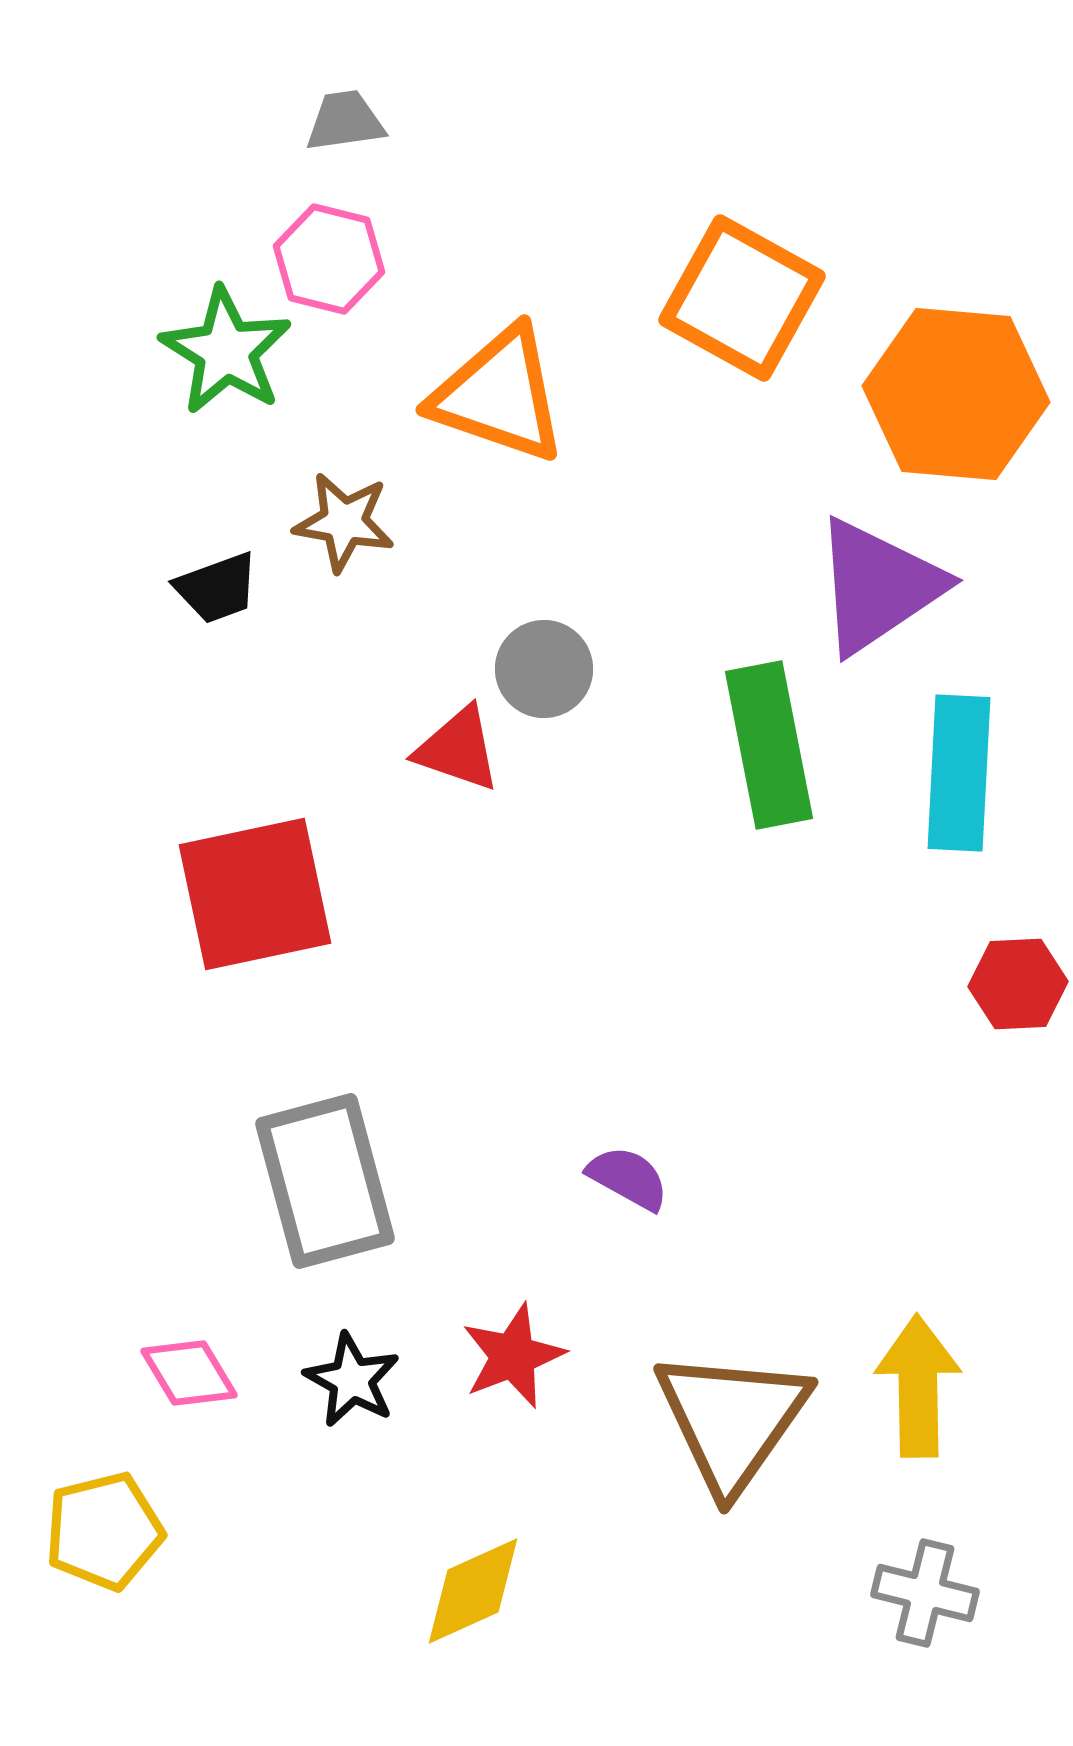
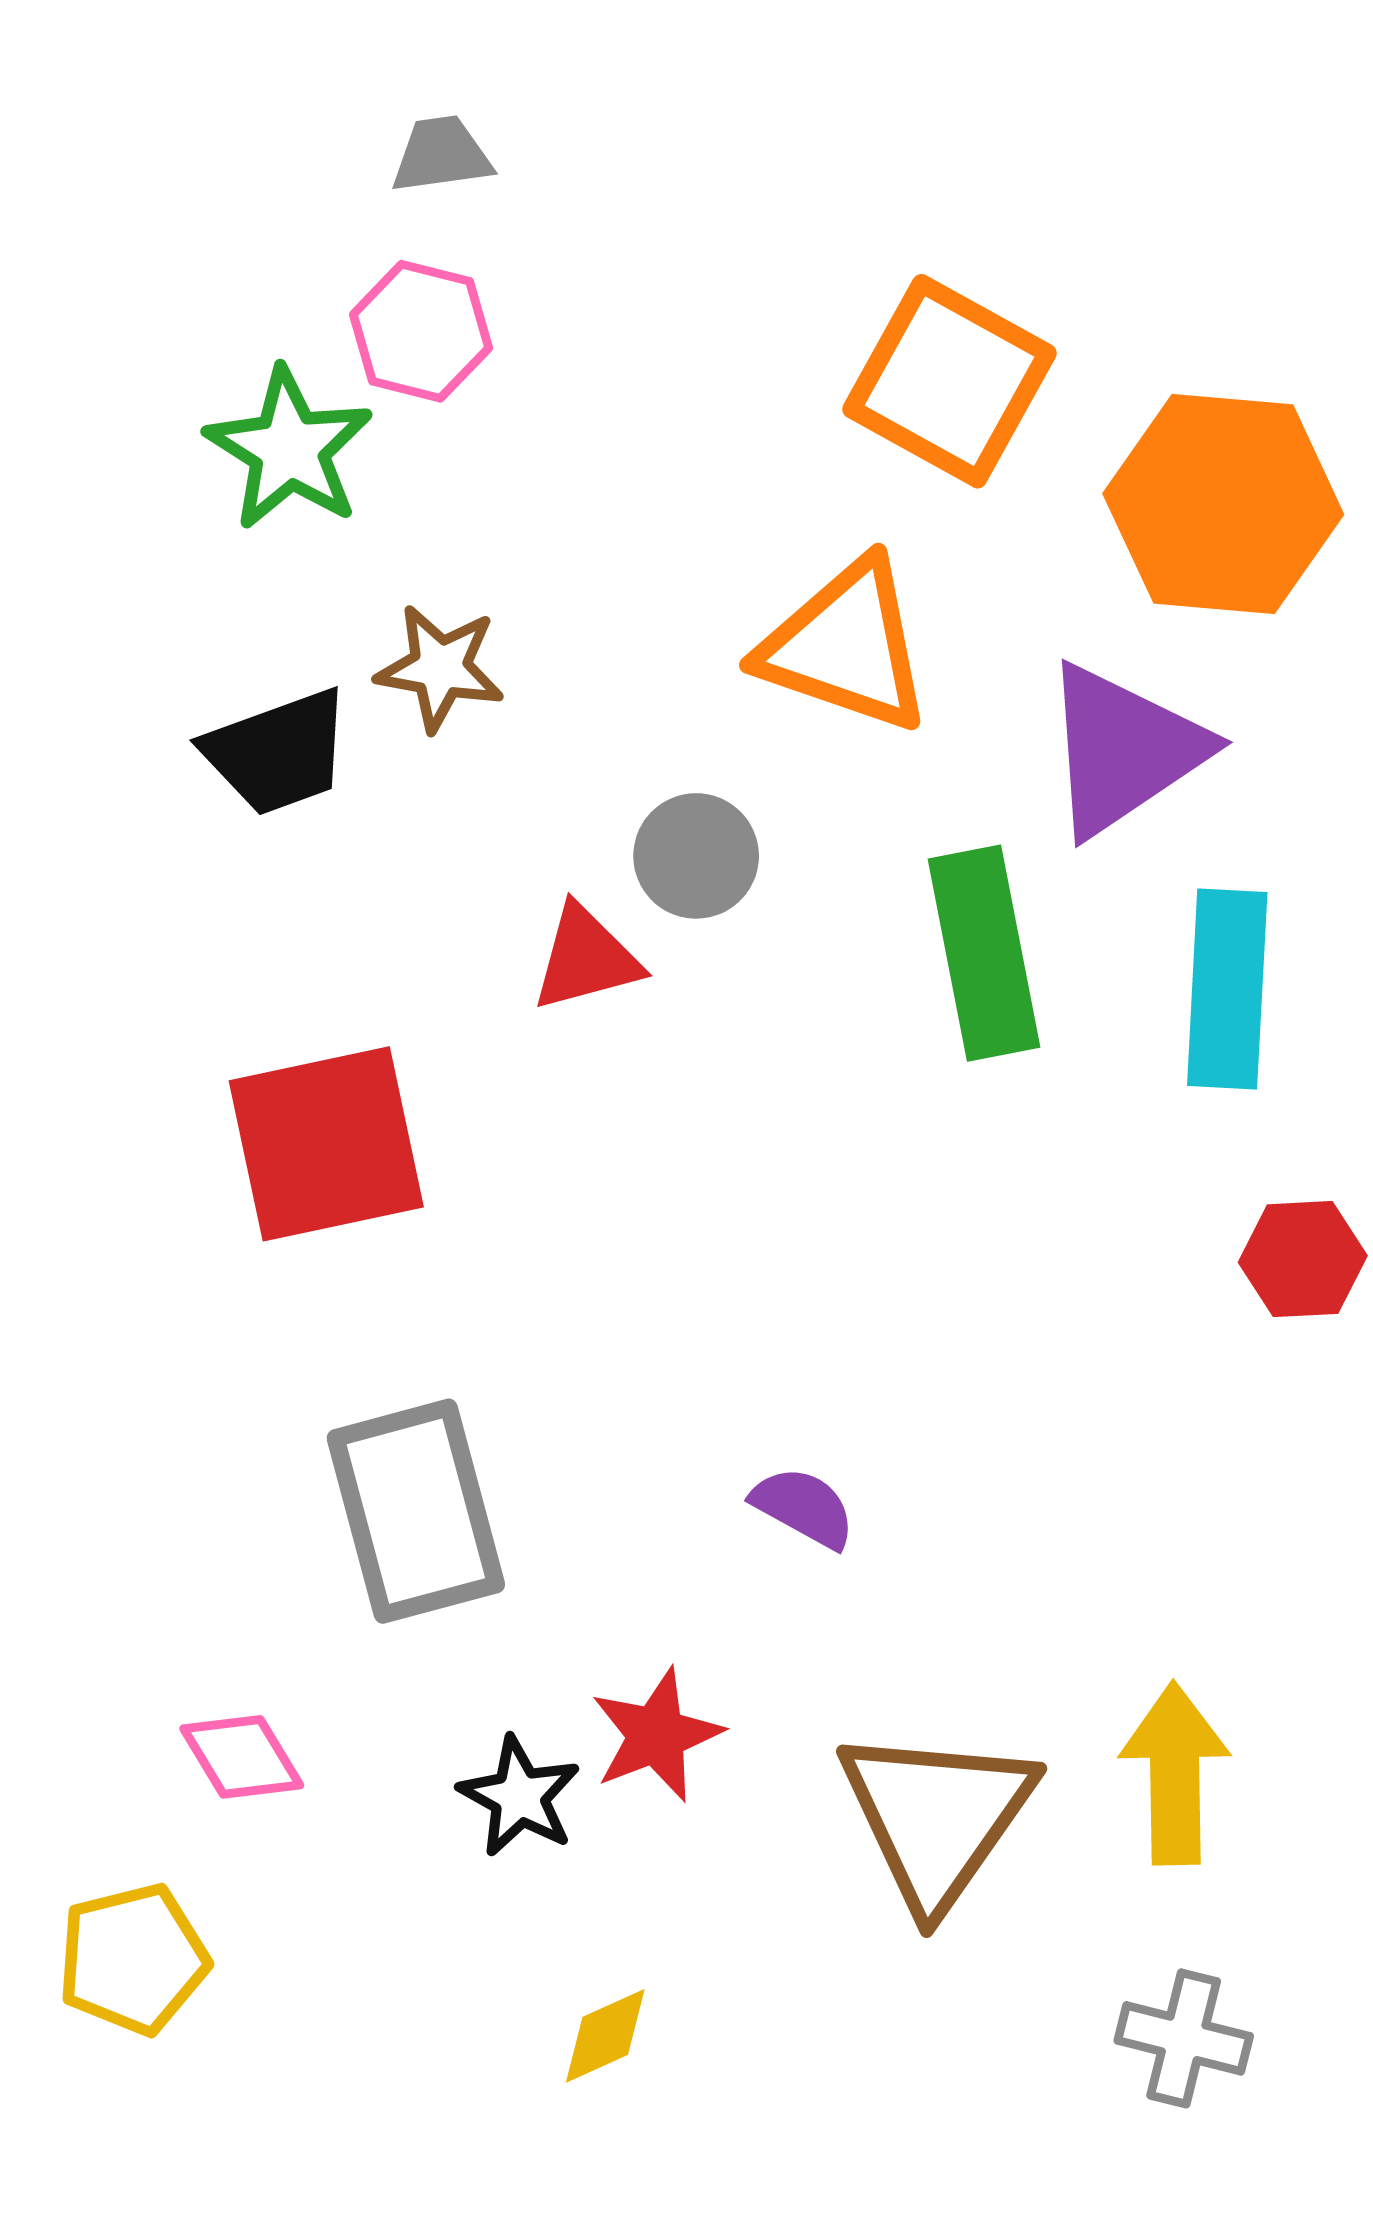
orange triangle: (499, 395) -> (846, 646), moved
black trapezoid: (217, 588) -> (278, 752), size x1.4
red triangle: (458, 749) -> (586, 958), turned -34
black star: (352, 1380) -> (519, 1797), moved
yellow diamond: (473, 1591) -> (605, 2036), size x0.7

